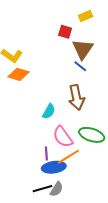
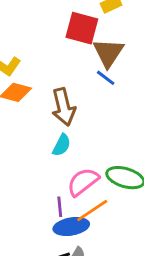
red square: (65, 32) -> (82, 28), size x1.6
brown arrow: (76, 97) -> (64, 107), moved
pink semicircle: (63, 137) -> (83, 182), turned 90

